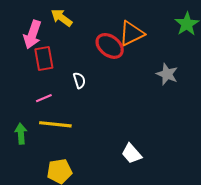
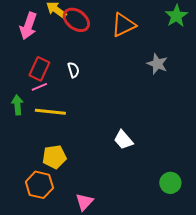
red ellipse: (110, 46) -> (76, 20), moved
red rectangle: (44, 58) -> (39, 69), moved, turned 35
green arrow: (21, 134) -> (17, 105), moved

